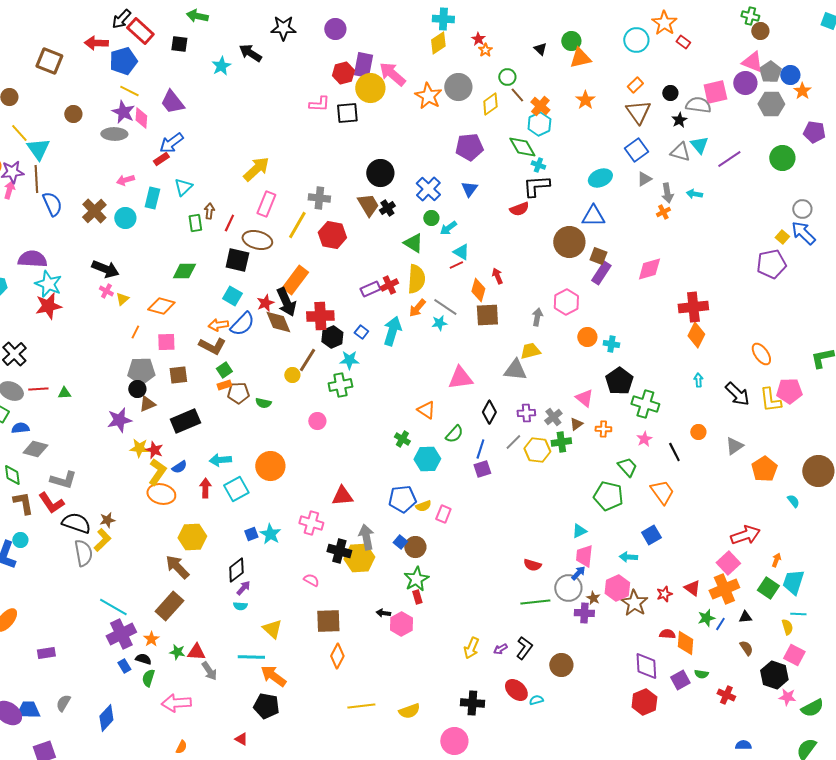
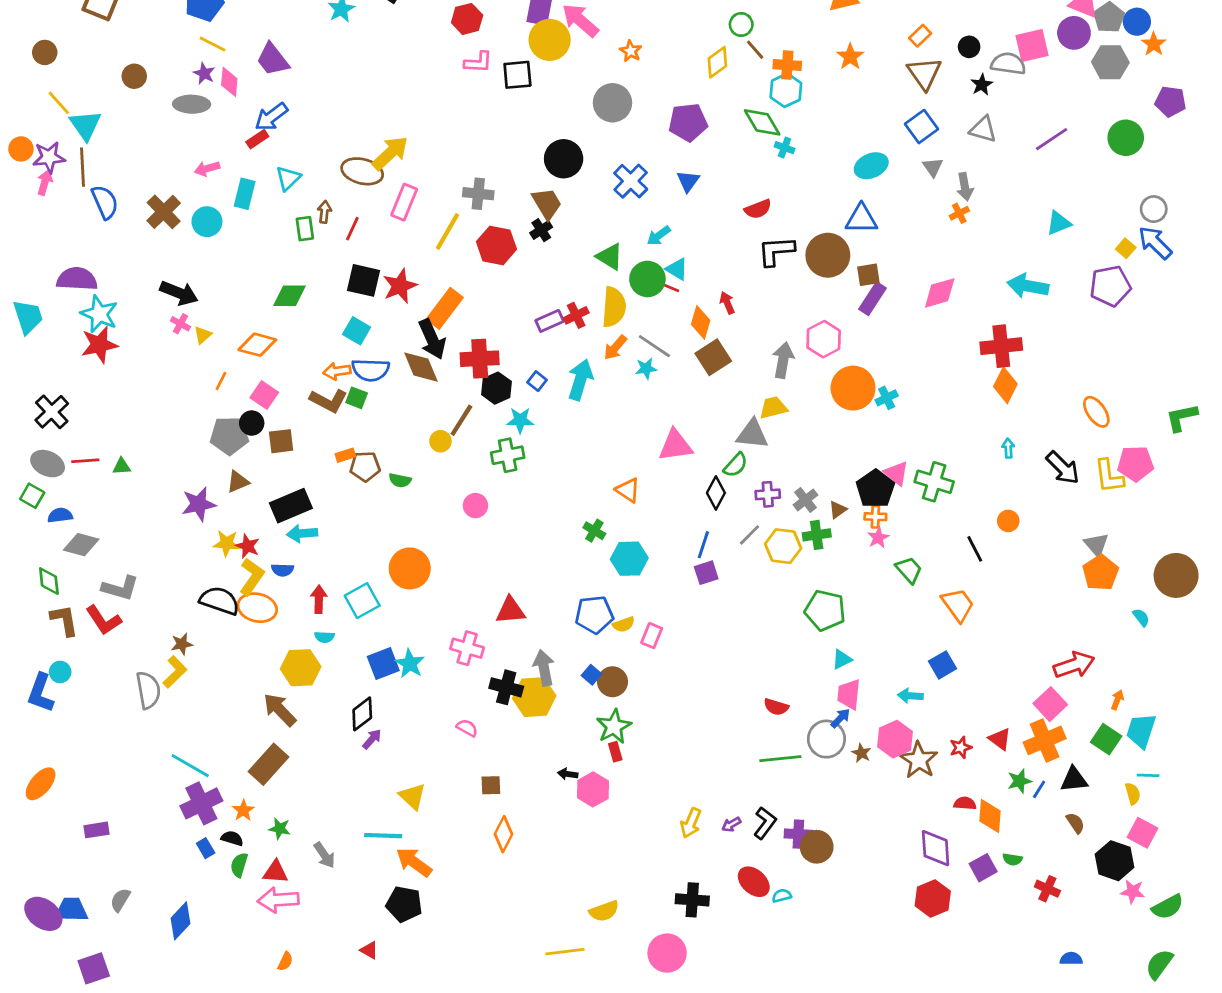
red hexagon: (343, 73) -> (467, 19), moved
gray circle: (458, 87) -> (612, 103), moved
orange star: (428, 96) -> (631, 51), size x0.6
orange cross: (540, 106) -> (787, 65), turned -36
purple star: (123, 112) -> (204, 73), size x0.7
cyan triangle: (699, 145) -> (1059, 223), moved, turned 48
gray triangle: (644, 179) -> (933, 167), turned -35
black L-shape: (536, 186) -> (776, 251), moved
cyan arrow: (694, 194) -> (1028, 286), moved, size x1.8
black cross: (387, 208) -> (541, 230), moved
green circle: (431, 218) -> (647, 279), moved, size x1.6
brown ellipse: (257, 240) -> (362, 171), moved
brown square: (598, 256) -> (868, 275), turned -30
red line: (456, 265) -> (670, 287), turned 48
red star: (265, 303) -> (400, 286), moved, size x1.4
brown square: (487, 315) -> (713, 357), turned -30
gray arrow: (537, 317) -> (783, 360), size x1.4
blue semicircle: (242, 324) -> (371, 370), turned 48
orange circle: (587, 337) -> (853, 388), size x1.6
pink square: (166, 342) -> (264, 395), turned 36
cyan cross: (611, 344) -> (887, 398), turned -35
green square: (224, 370) -> (357, 398), moved, turned -35
black pentagon: (619, 381) -> (875, 489), moved
black circle: (137, 389) -> (252, 423), moved
pink triangle: (584, 398) -> (896, 473), moved
green semicircle: (454, 434) -> (736, 465), moved
pink star: (644, 439) -> (878, 538), moved
gray triangle: (734, 446) -> (1096, 545), moved, turned -36
cyan arrow: (220, 460) -> (302, 534), moved
blue semicircle: (179, 467) -> (282, 570), turned 35
green pentagon: (608, 496) -> (825, 610), moved
black semicircle: (76, 523) -> (220, 601), moved
blue square: (251, 534) -> (383, 664), size x1.6
cyan semicircle: (240, 606) -> (324, 637), moved
purple cross: (584, 613) -> (798, 834), moved
black triangle: (745, 617) -> (1074, 780), size x1.5
brown square: (328, 621) -> (491, 785), size x0.6
red triangle: (196, 652) -> (275, 872), moved
yellow line: (361, 706) -> (565, 952), moved

